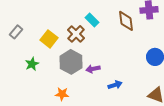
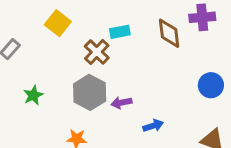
cyan rectangle: (92, 20) -> (120, 32), turned -56
yellow square: (49, 39) -> (58, 23), moved

